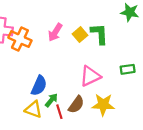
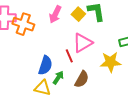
pink triangle: (90, 76) -> (83, 43), moved
yellow star: (103, 105) -> (111, 62), moved
red line: (59, 112) -> (69, 56), moved

